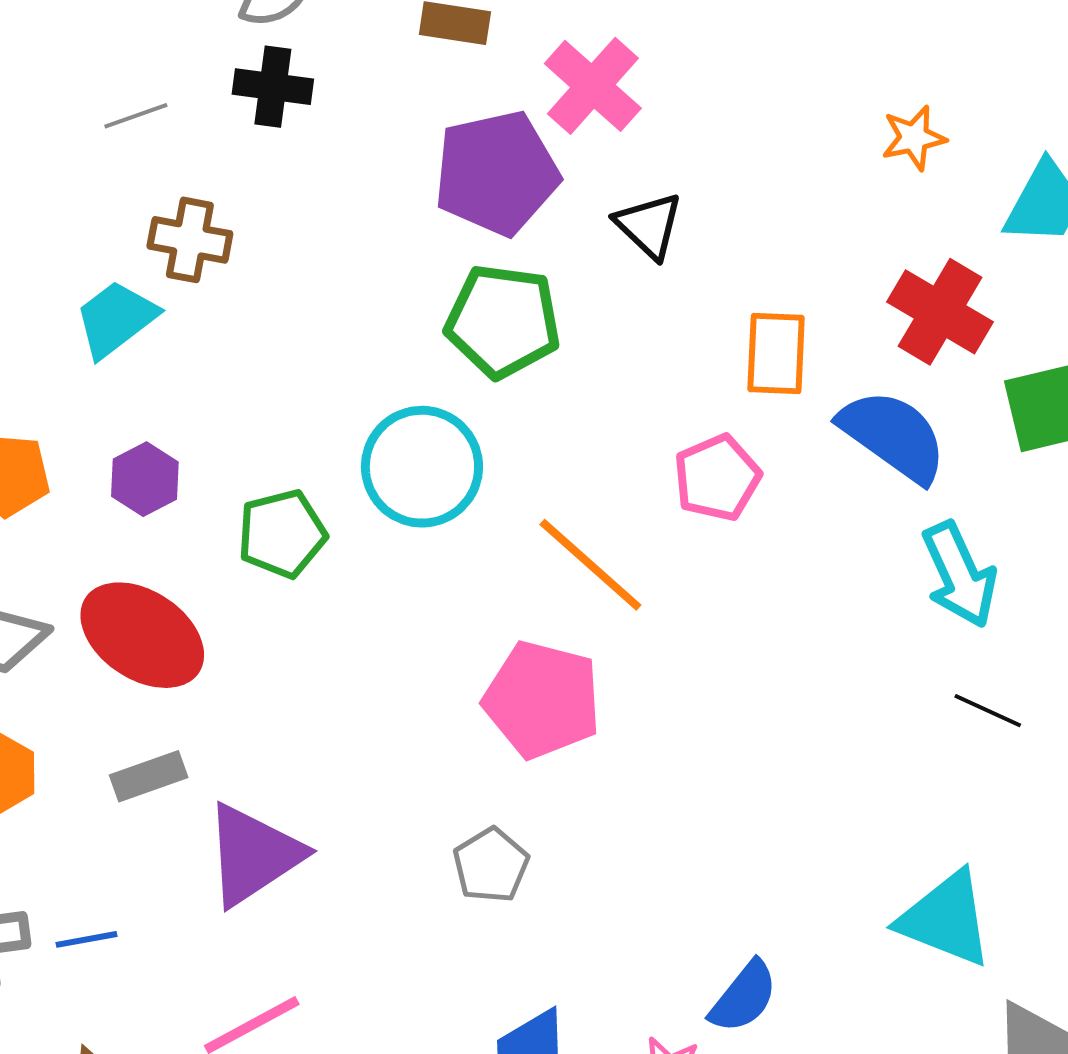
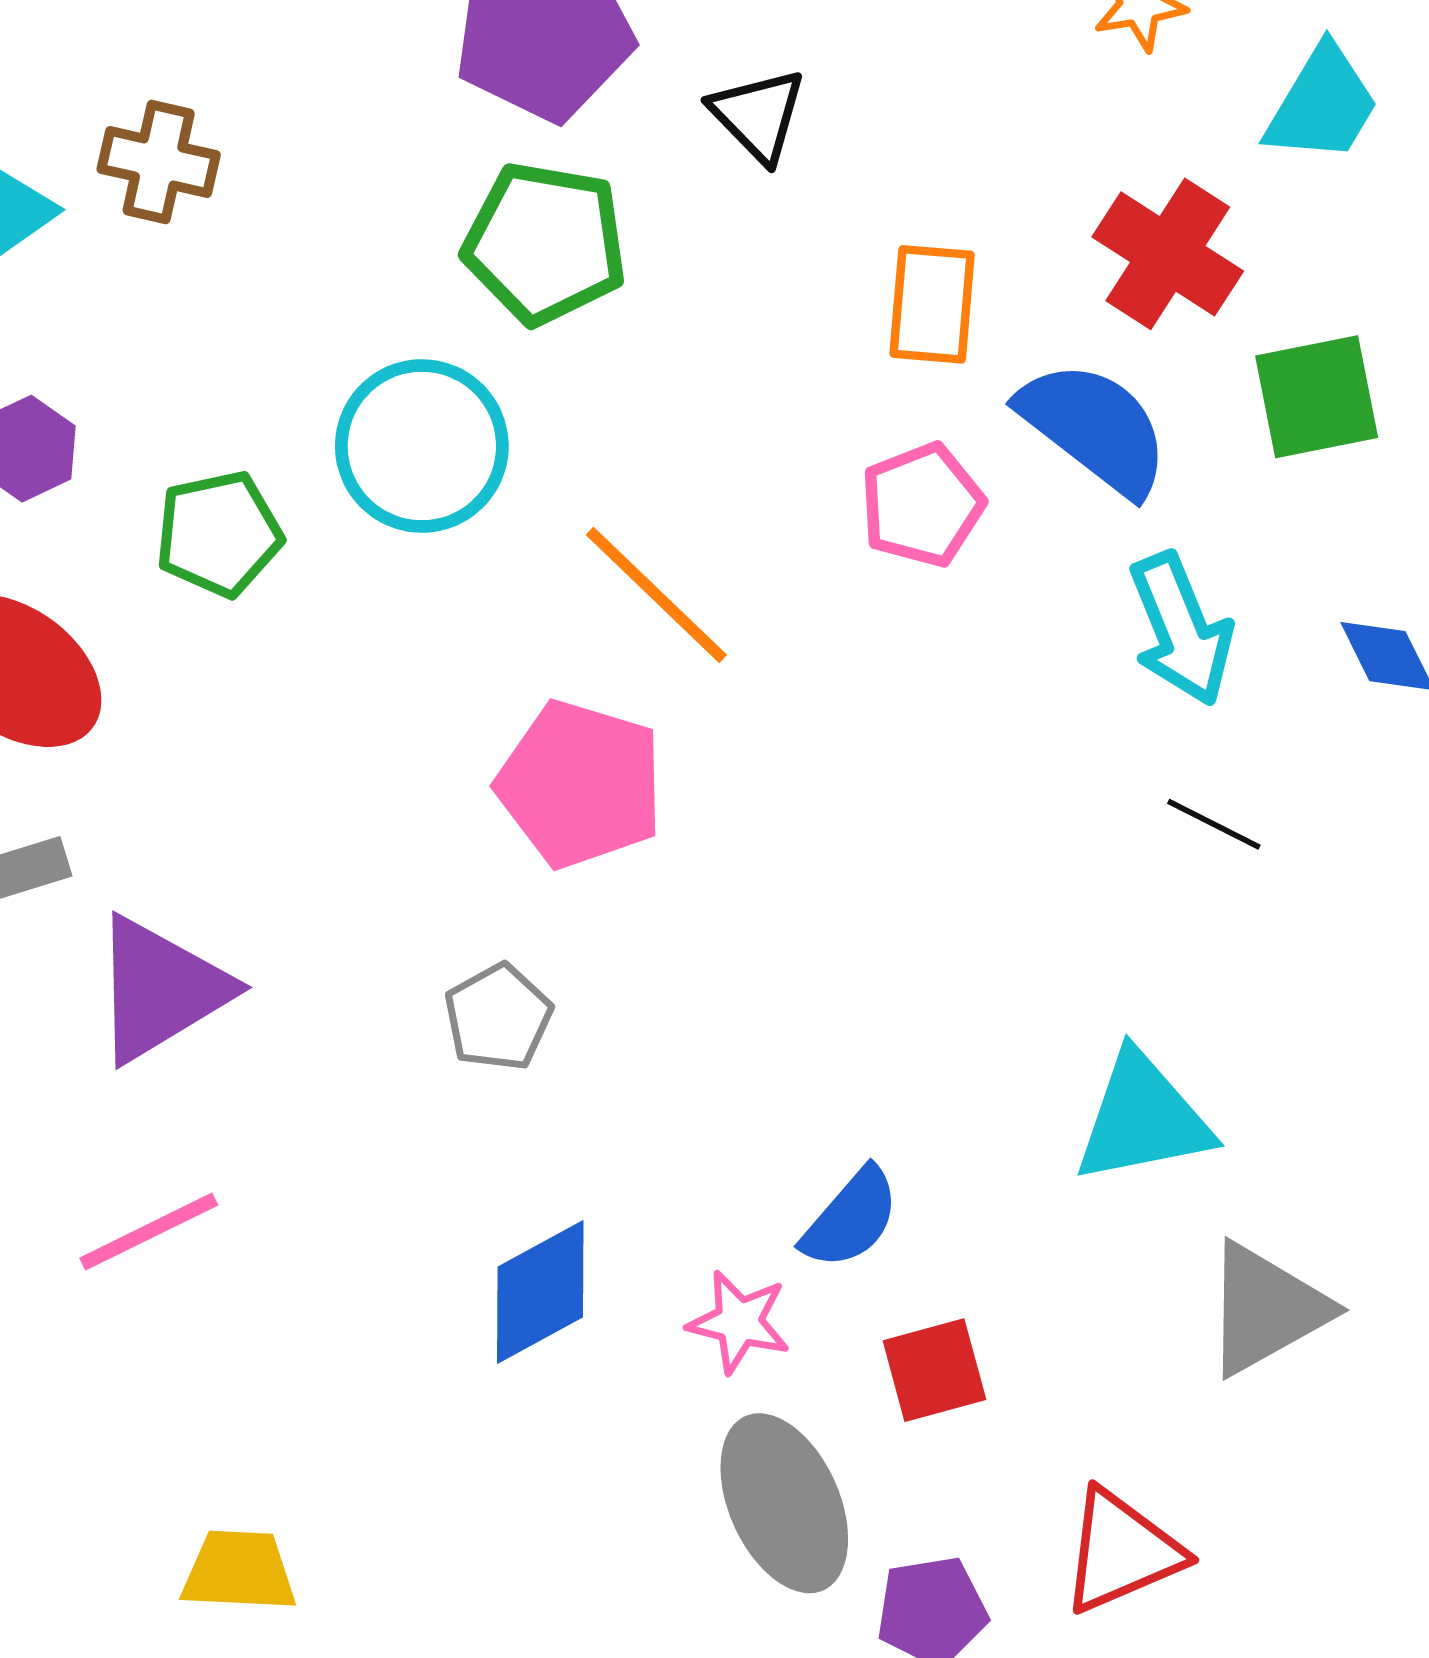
brown cross: (190, 240) -> (159, 162), moved
pink pentagon: (717, 478) -> (922, 505), moved
cyan triangle: (946, 919) -> (1143, 1118), turned -35

